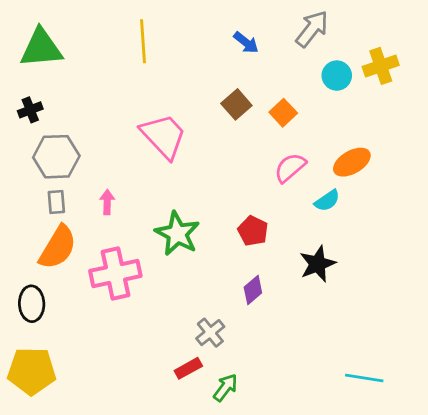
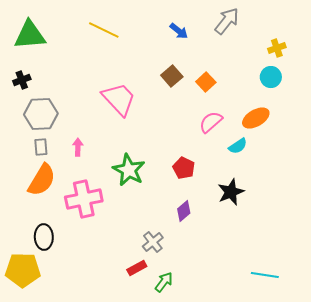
yellow line: (143, 41) -> (104, 30), turned -60
yellow cross: (381, 66) -> (277, 48), size x0.7
cyan circle: (337, 76) -> (271, 77), moved
black ellipse: (32, 304) -> (44, 237), moved

